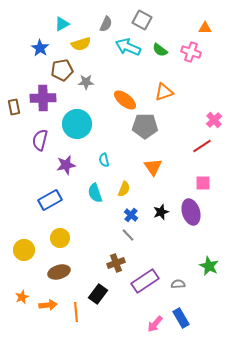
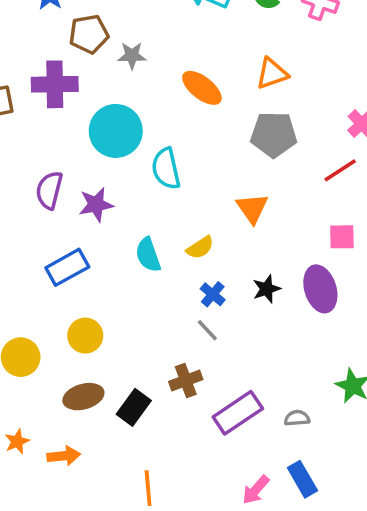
gray pentagon: (145, 126) -> (274, 135), moved
purple semicircle: (40, 140) -> (49, 190), moved
cyan semicircle: (104, 160) -> (166, 169), moved, size x1.6
yellow semicircle: (124, 189) -> (200, 248), turned 35
black rectangle: (98, 294) -> (134, 407), moved
orange line: (76, 312) -> (148, 488), moved

